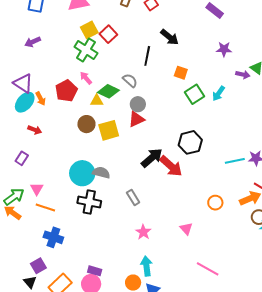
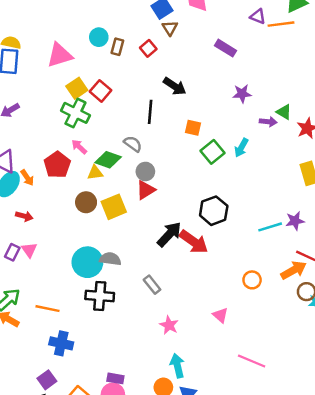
pink triangle: (37, 189) -> (29, 250), moved

